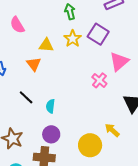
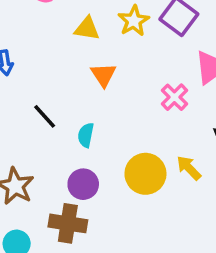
orange triangle: (34, 64) -> (103, 75), moved
yellow arrow: (112, 130) -> (189, 168), moved
yellow circle: (90, 145) -> (145, 174), moved

